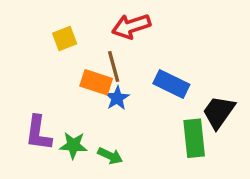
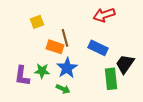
red arrow: (131, 26) -> (104, 15), moved
blue star: (117, 98) -> (67, 68), moved, size x1.5
green star: (73, 145) -> (42, 71), moved

